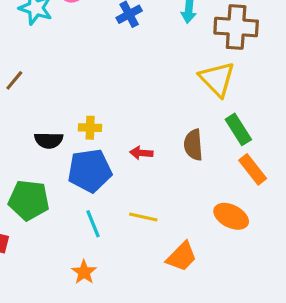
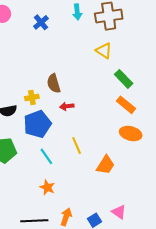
yellow triangle: (217, 79) -> (104, 51), size x0.7
brown semicircle: (193, 145) -> (54, 83), moved
orange rectangle: (253, 169) -> (126, 105), moved
yellow line: (143, 217) -> (77, 146), turned 66

